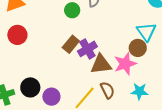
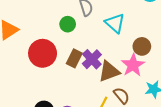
cyan triangle: (146, 32) -> (115, 23), moved
red circle: (17, 35) -> (43, 53), moved, size x1.4

